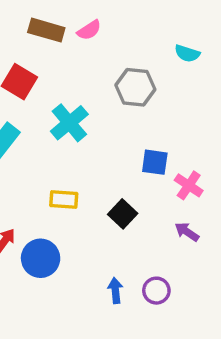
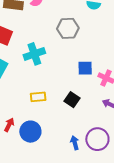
cyan cross: (69, 123) -> (34, 54), turned 30
purple circle: (156, 291) -> (97, 139), size x1.5

